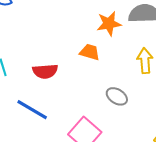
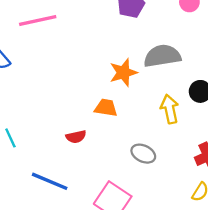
red semicircle: (45, 71) -> (76, 137), moved, size x0.7

